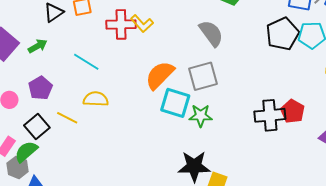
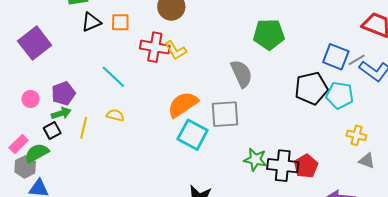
green arrow: (38, 46) -> (61, 113), moved
yellow semicircle: (96, 99) -> (115, 115), size x0.7
green star: (201, 116) -> (255, 160), moved
yellow line: (67, 118) -> (84, 128), turned 65
black square: (37, 126) -> (52, 130), size x0.7

